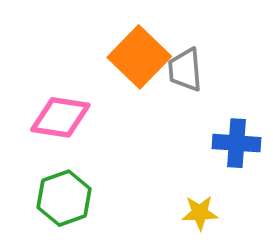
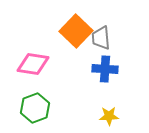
blue cross: (236, 143) -> (105, 69), moved

